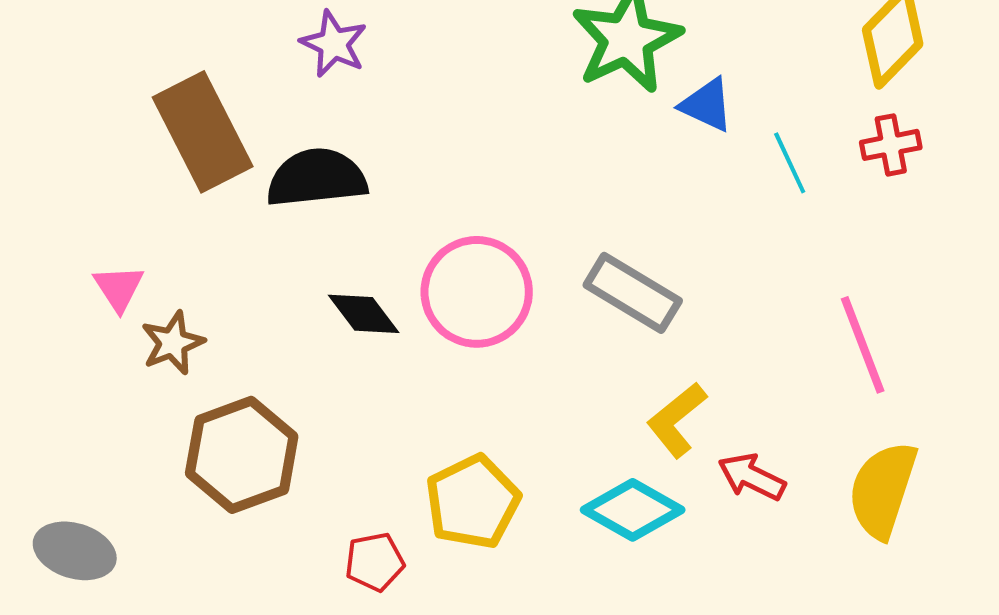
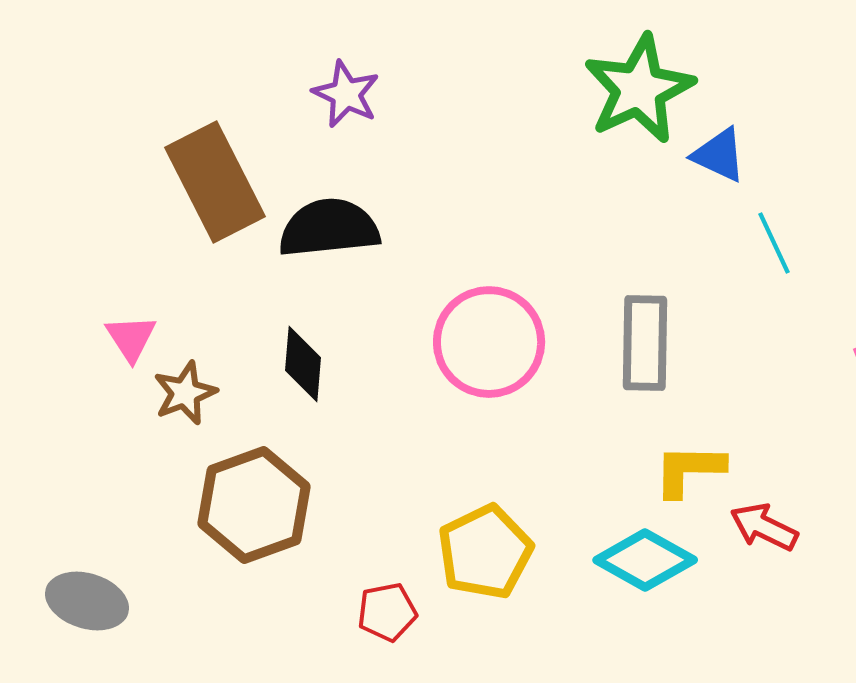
cyan line: (790, 163) -> (774, 243), moved
gray rectangle: (633, 293) -> (645, 343), turned 60
black diamond: (364, 314) -> (303, 364), moved, turned 42
yellow L-shape: (677, 420) -> (689, 470), turned 40

